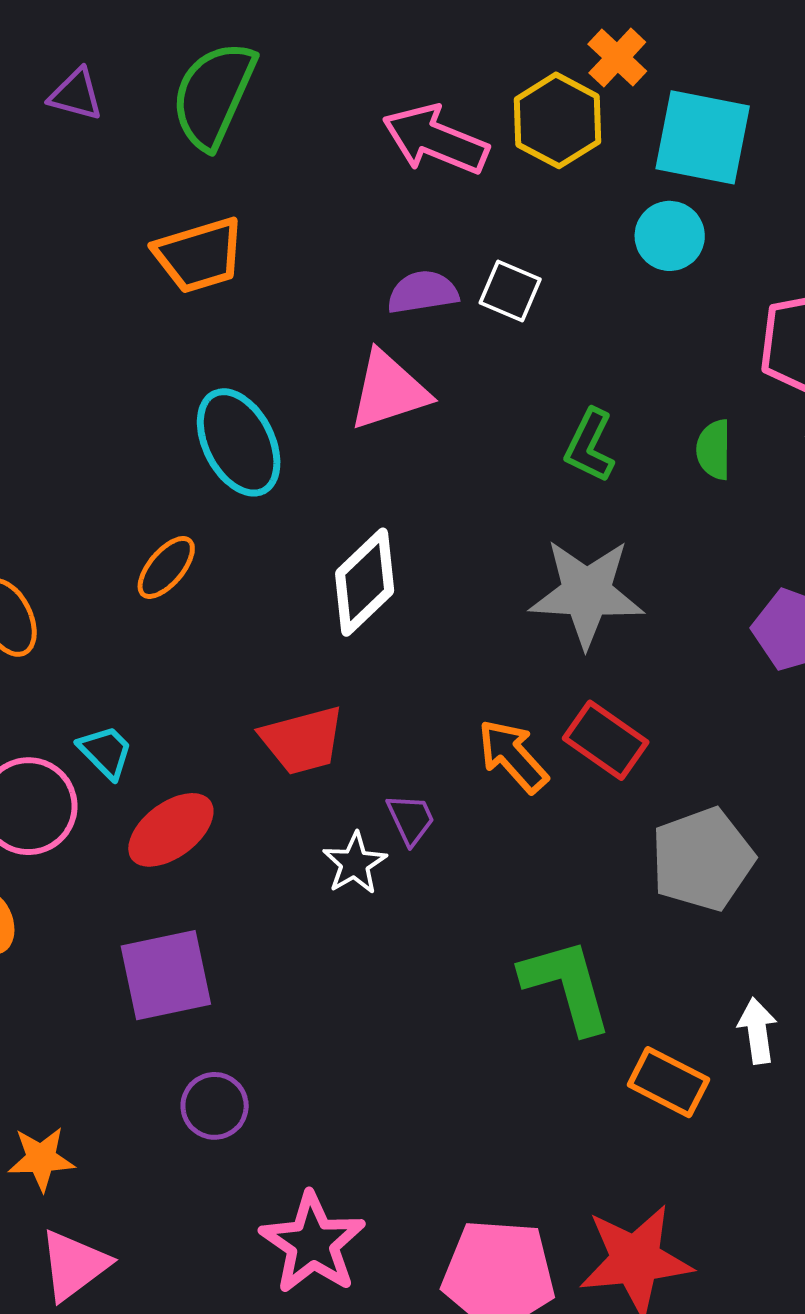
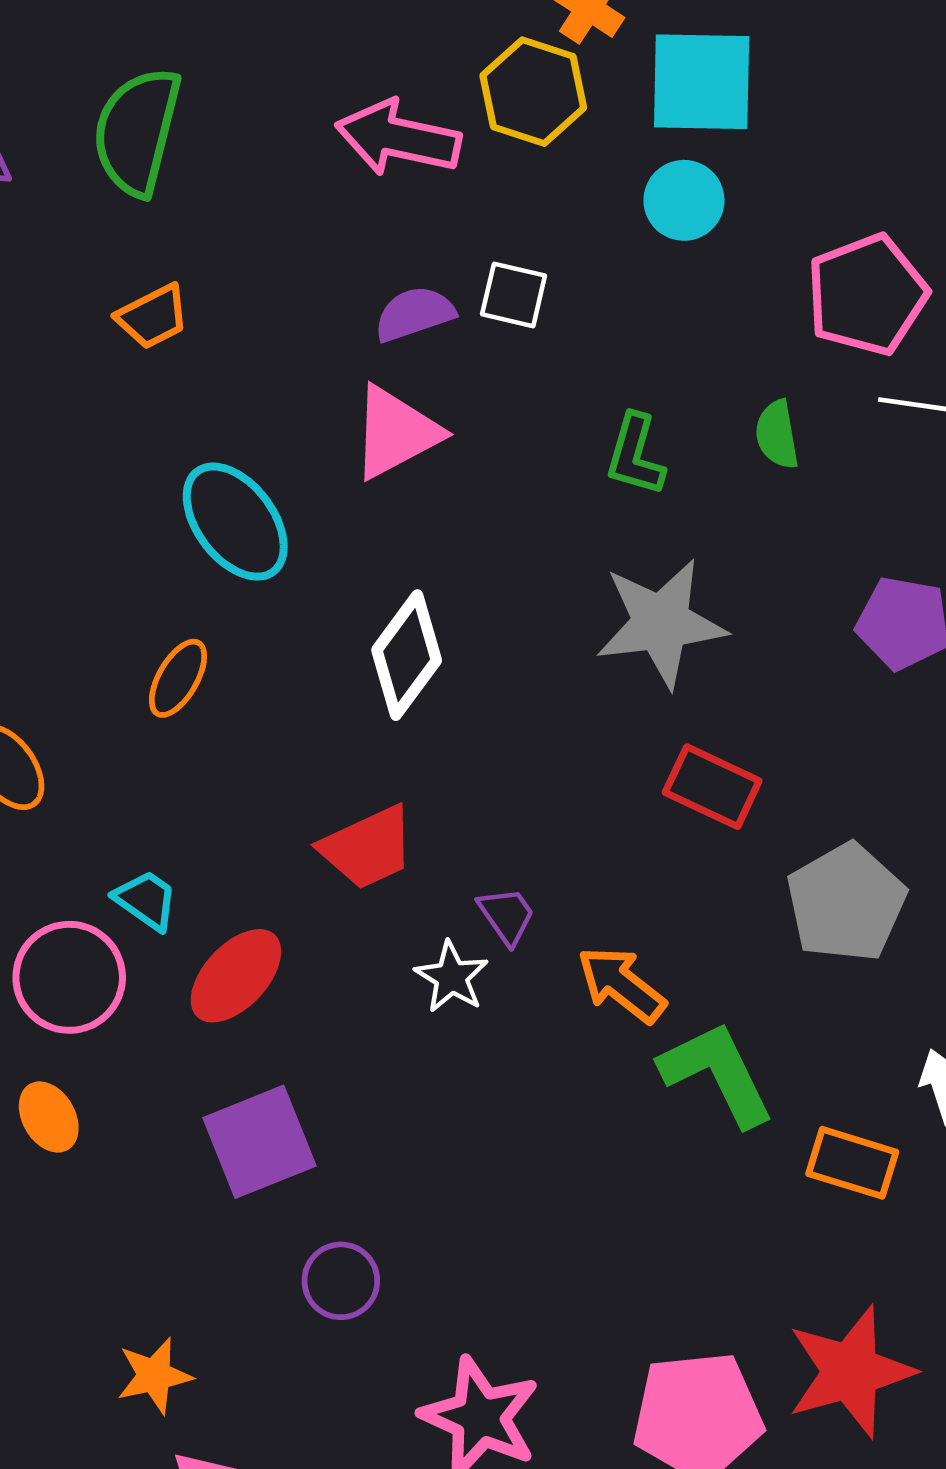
orange trapezoid: (199, 255) -> (153, 317), size x0.7
orange arrow: (513, 756) -> (621, 984), moved

